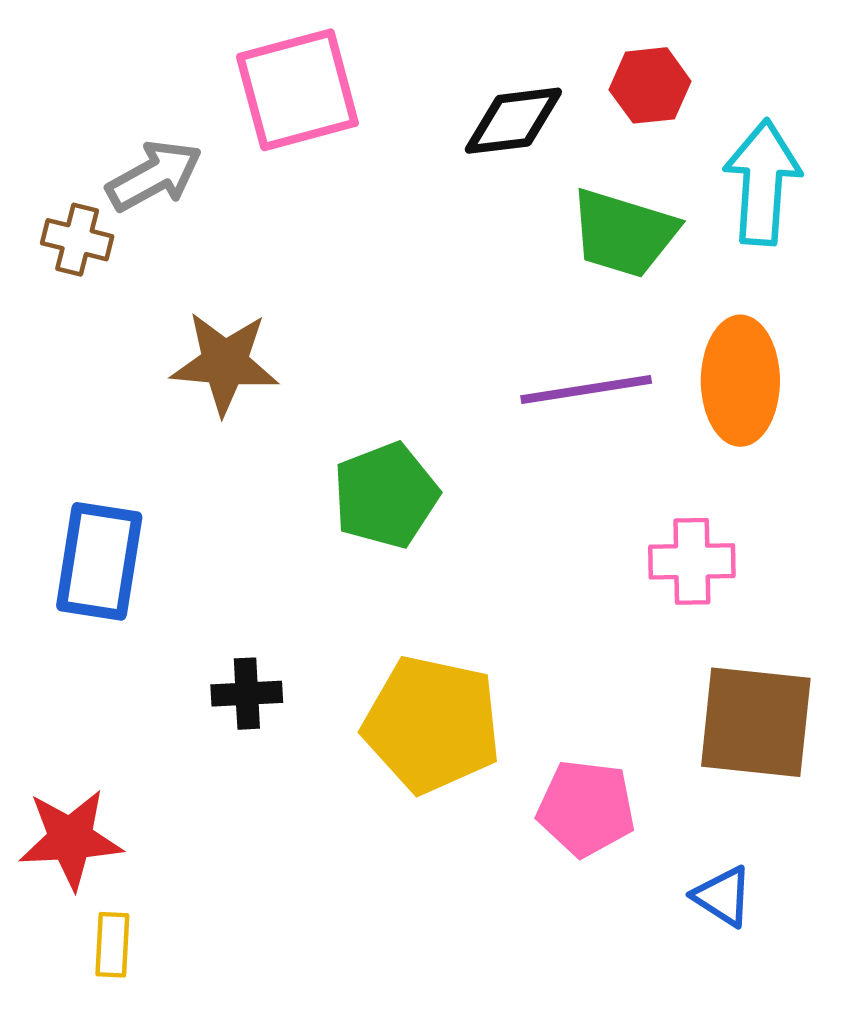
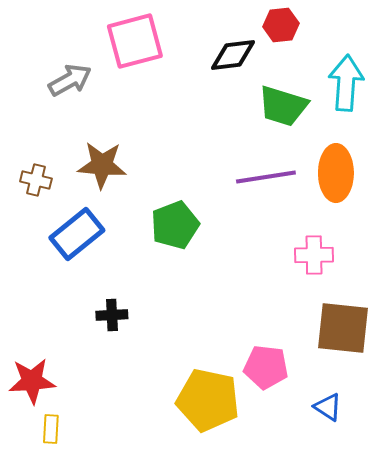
red hexagon: (650, 85) -> (281, 25), moved
brown cross: (77, 240) -> (36, 180), moved
blue rectangle: (99, 561) -> (77, 234), moved, turned 42
yellow pentagon: (432, 724) -> (208, 400), moved

